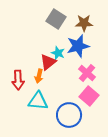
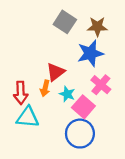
cyan star: (58, 53) -> (67, 94), moved
pink square: (89, 96) -> (83, 107), moved
cyan triangle: (38, 101) -> (28, 117), moved

